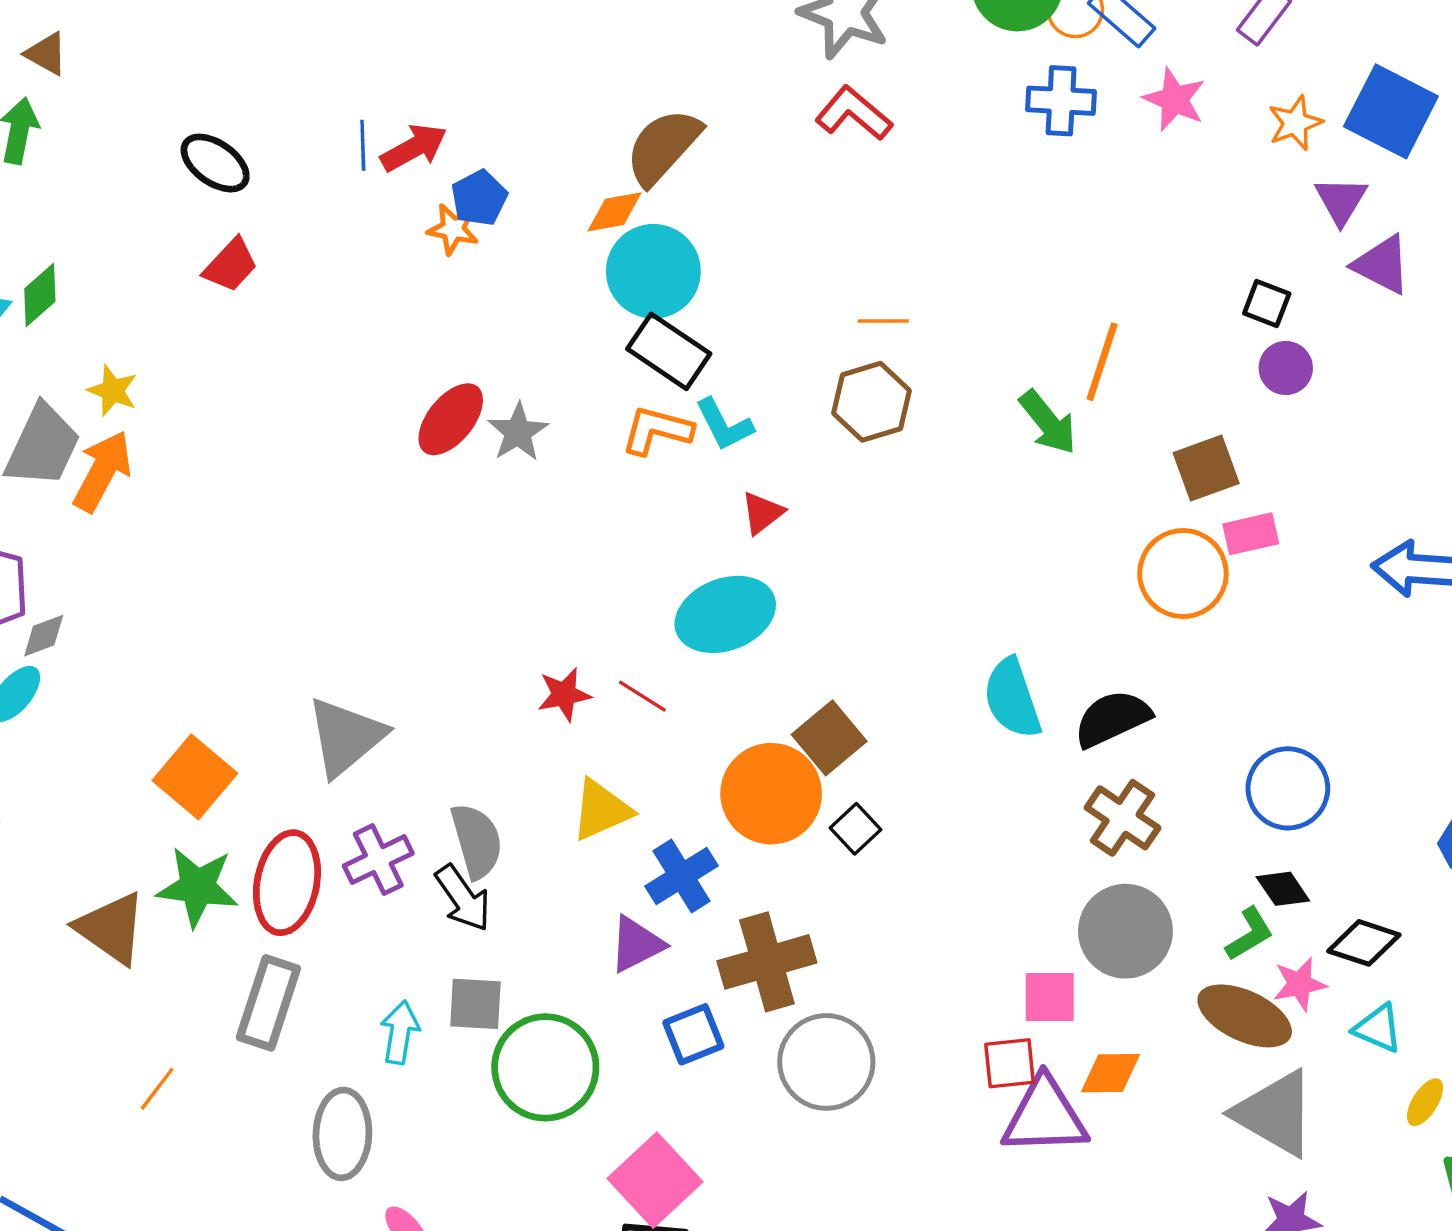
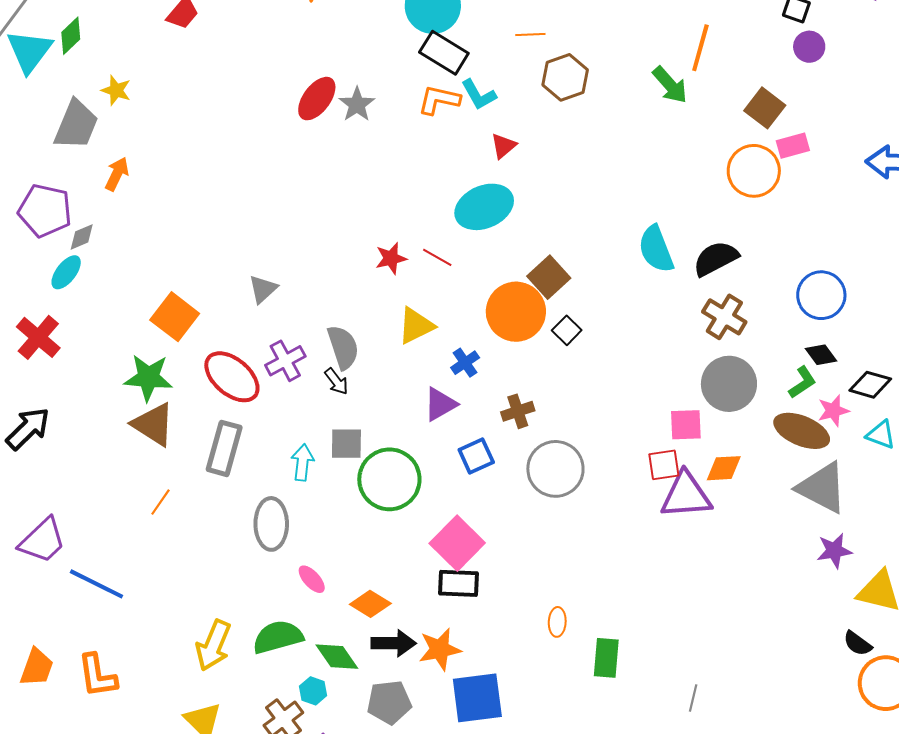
orange line: (883, 321) -> (530, 35), moved
brown square: (1206, 468) -> (765, 108), turned -30
orange arrow: (102, 471) -> (117, 174), moved, size x0.7
gray triangle: (346, 737) -> (263, 289), size x0.6
blue cross: (682, 876) -> (465, 363), size x0.7
red ellipse: (287, 883) -> (232, 377), turned -58
green star: (197, 887) -> (148, 378), moved
black arrow: (463, 898) -> (336, 381), size x0.7
brown triangle: (111, 928) -> (153, 424), moved
brown cross: (767, 962) -> (518, 411), size x0.6

